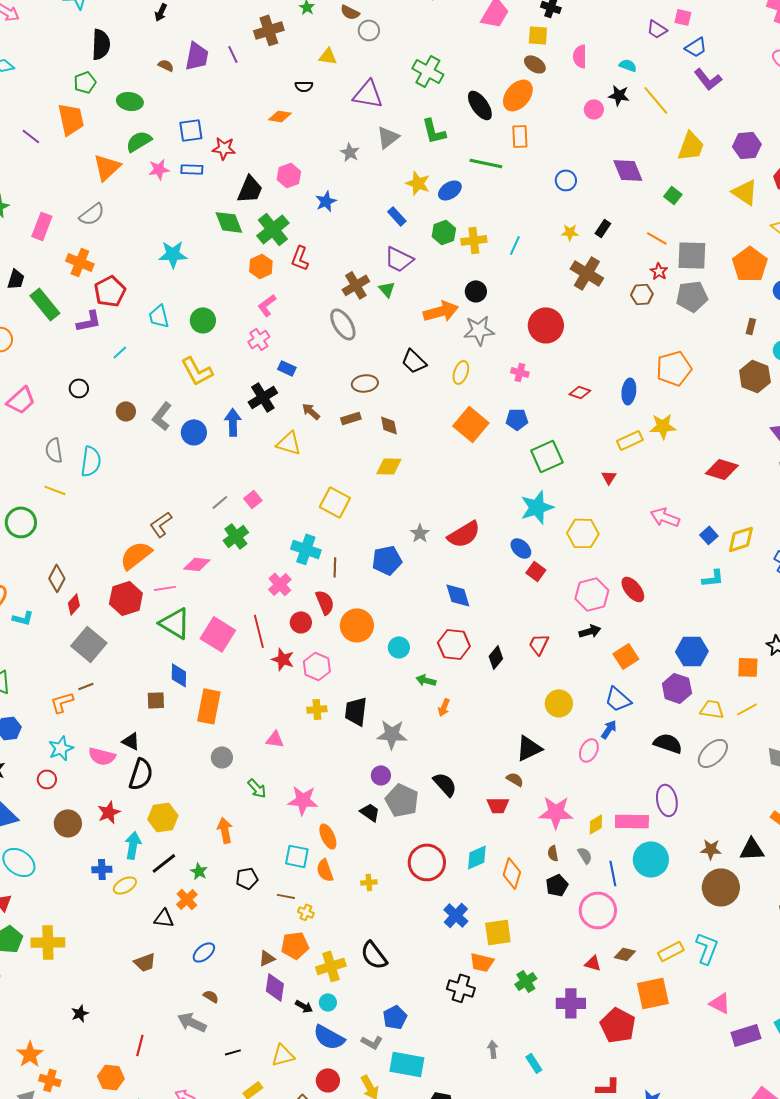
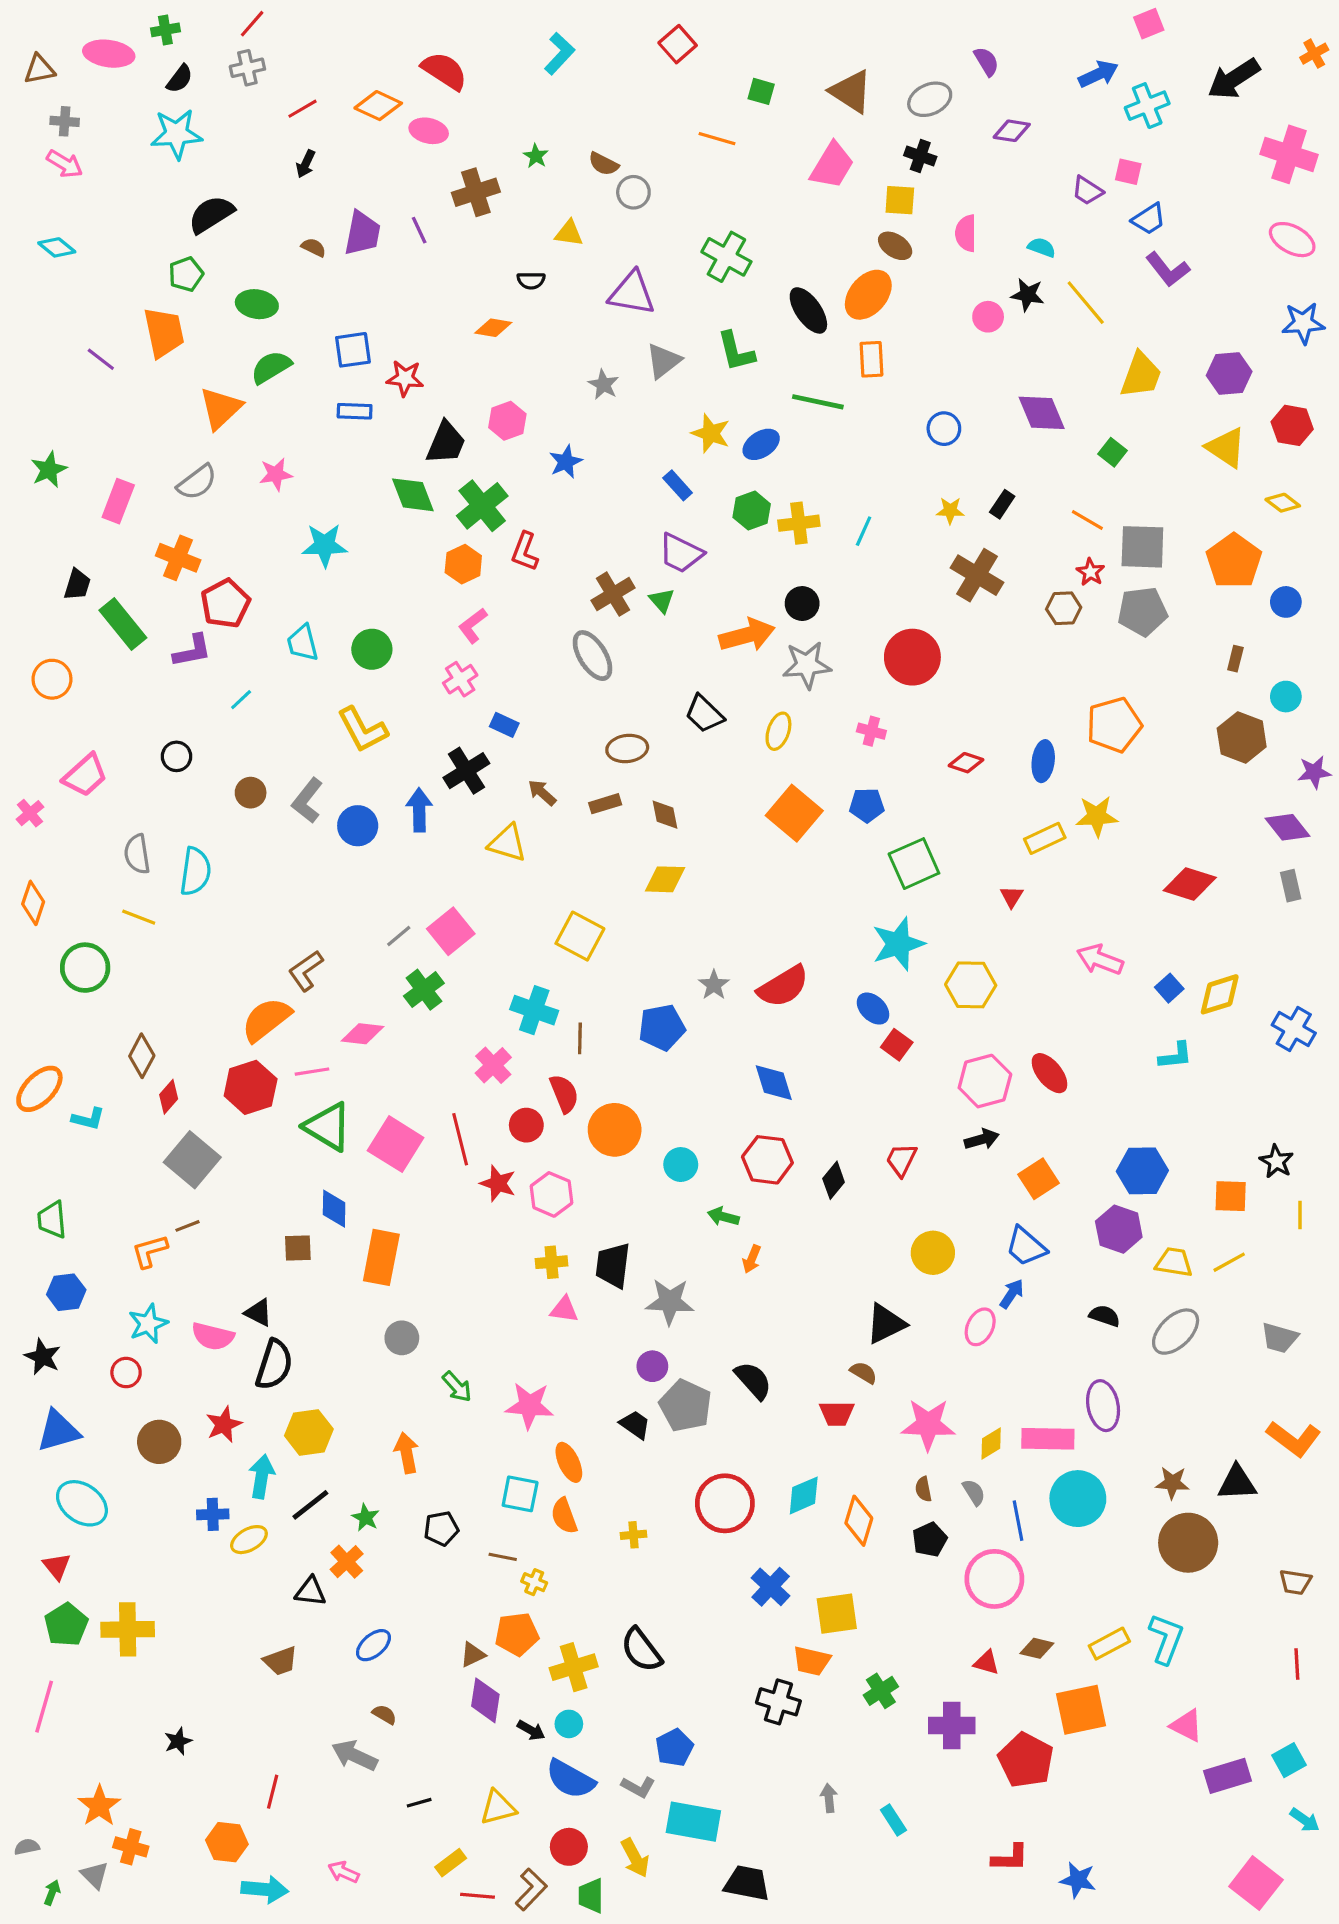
black semicircle: (101, 44) -> (211, 214), turned -124
pink star: (159, 169) -> (276, 474), moved
pink square: (253, 499) -> (451, 931), size x1.6
pink triangle: (275, 739) -> (564, 1309), moved
black semicircle: (668, 743) -> (1105, 1316), size x0.7

